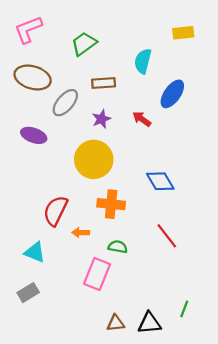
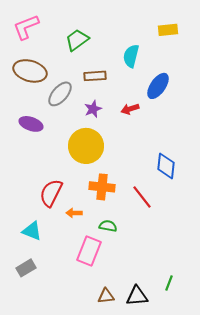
red arrow: (142, 119) -> (130, 109), turned -54
blue diamond: (160, 181) -> (166, 166), moved, turned 36
red line: (167, 236) -> (142, 197), moved

